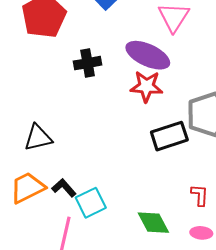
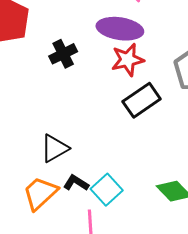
black rectangle: (169, 136) -> (142, 100), moved
black triangle: (38, 138) -> (55, 148), moved

